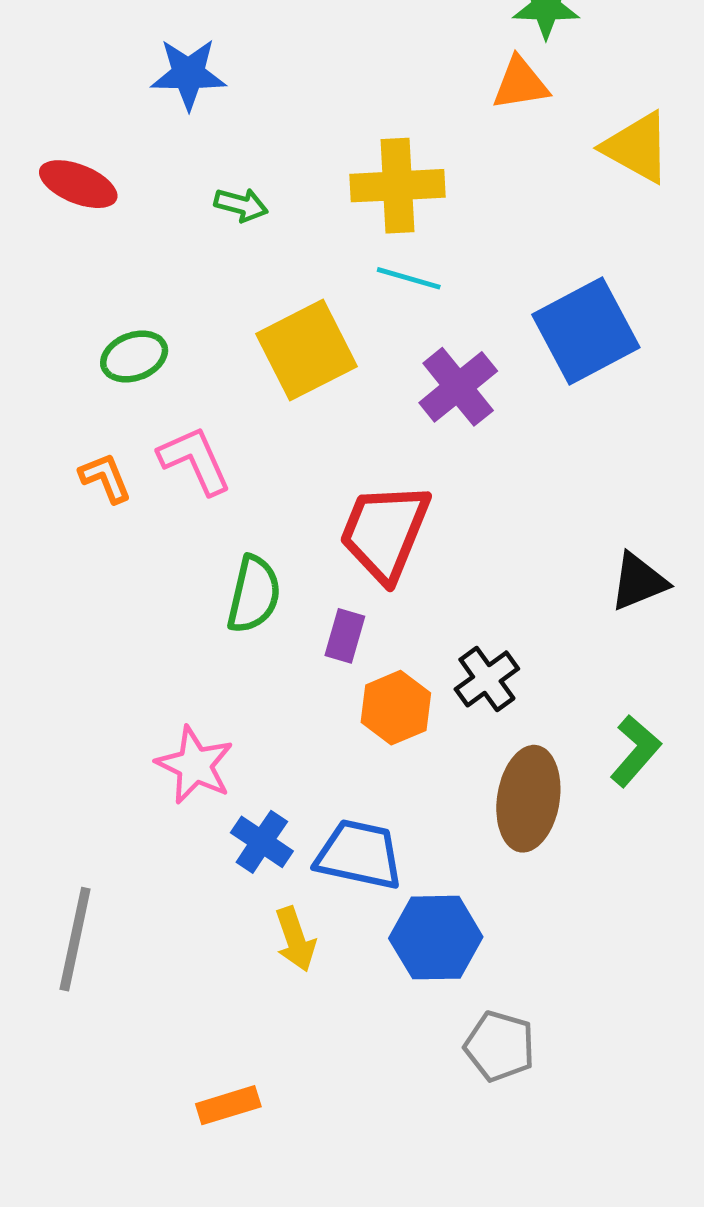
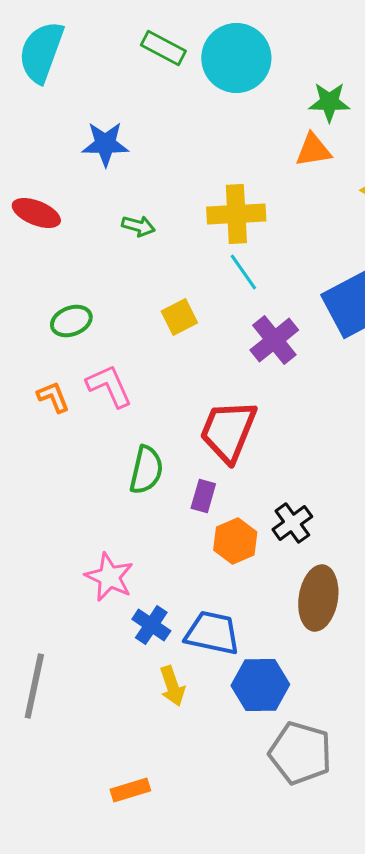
cyan line: (409, 278) -> (243, 272), turned 39
yellow square: (307, 350) -> (179, 317), size x0.6
gray pentagon: (500, 1046) -> (300, 753), size x1.4

